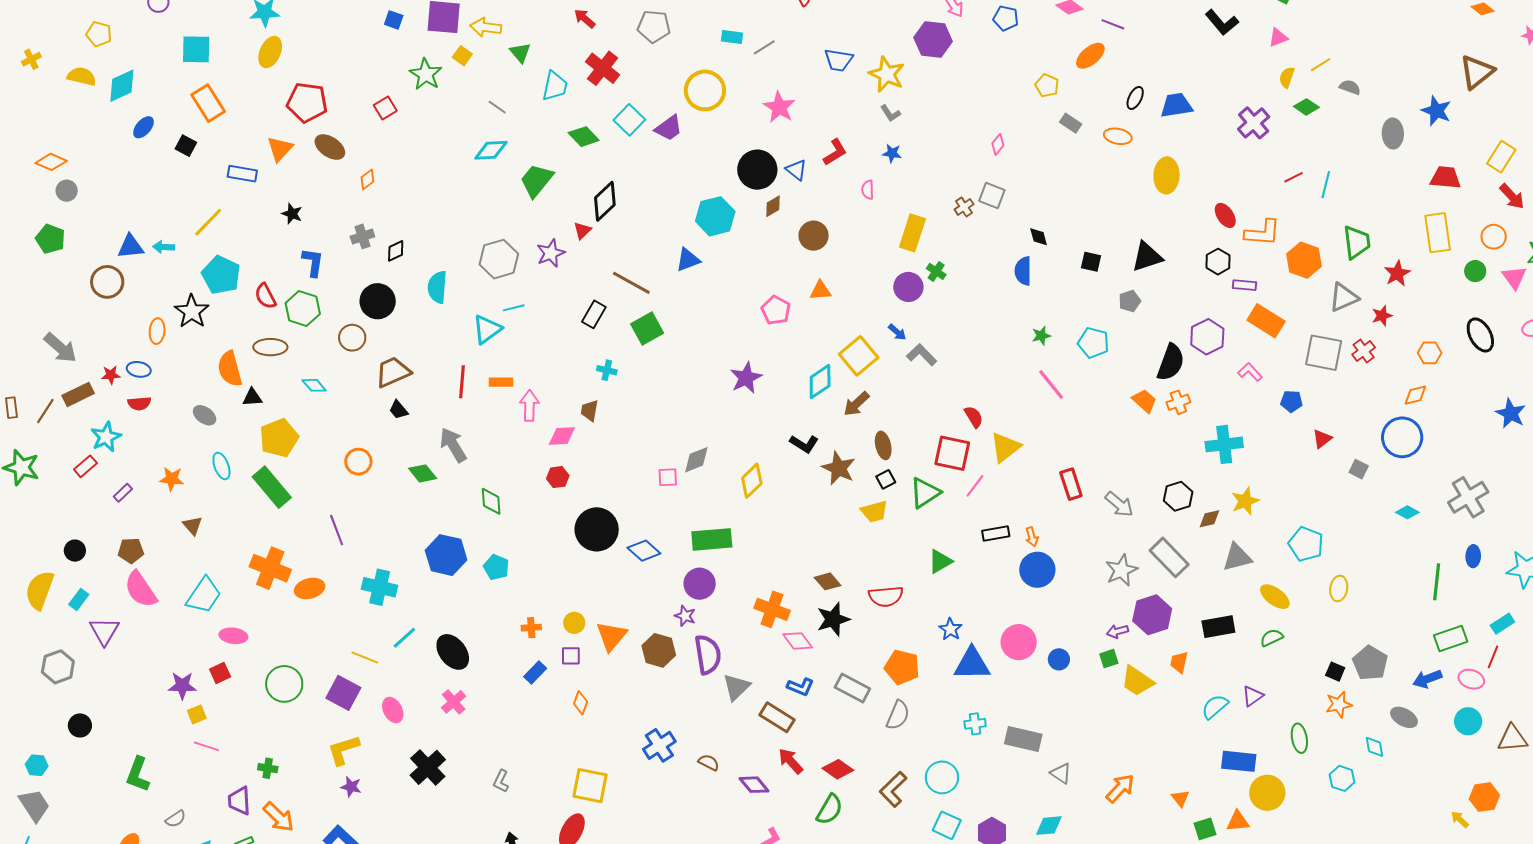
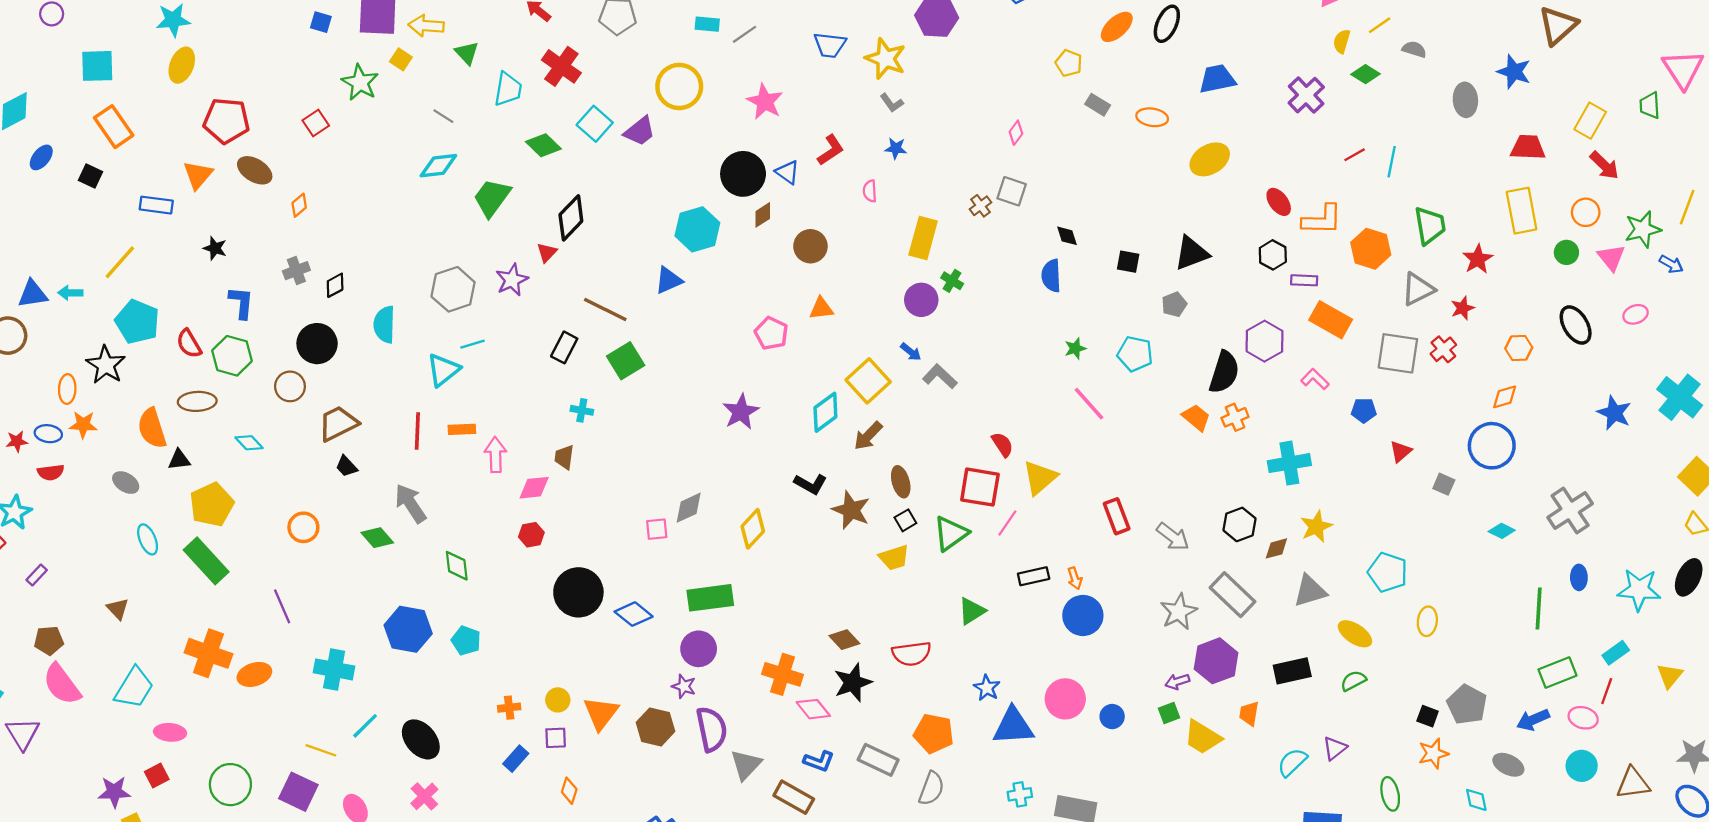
black ellipse: (1135, 98) -> (1167, 24), moved, size x1.4
yellow ellipse: (1167, 175) -> (1210, 159), turned 60
orange star: (172, 479) -> (83, 425), moved

